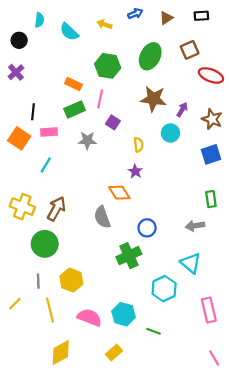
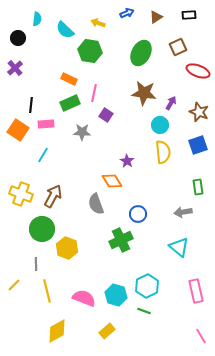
green hexagon: (108, 66) -> (90, 51), moved
yellow semicircle: (138, 145) -> (163, 152), moved, size x1.6
yellow hexagon: (71, 280) -> (67, 248), moved
cyan hexagon: (164, 289) -> (147, 286), moved

